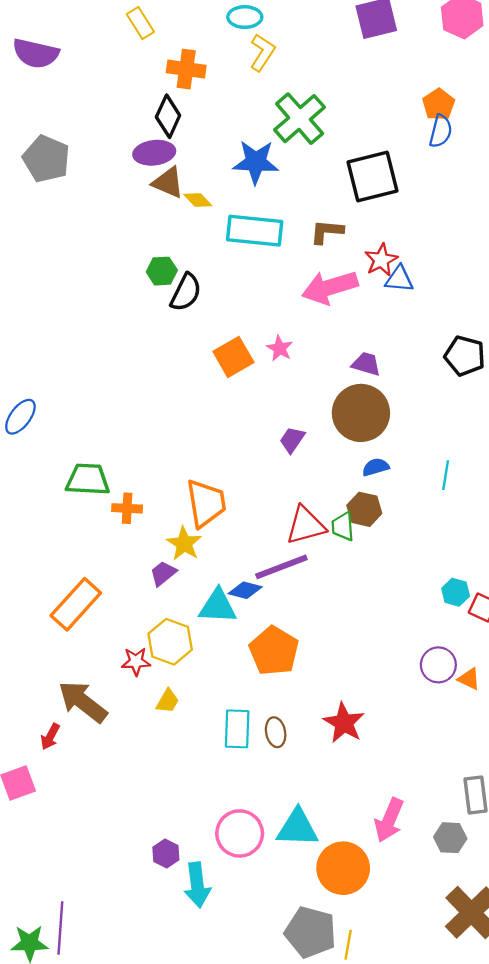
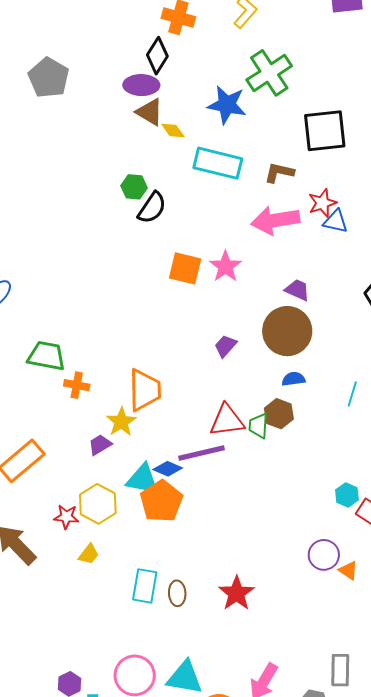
pink star: (280, 348) -> (225, 266), size x1.4
orange square: (233, 357) -> (185, 268), turned 36
orange pentagon: (274, 651) -> (161, 501), moved

